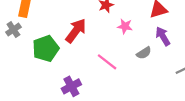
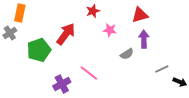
purple arrow: (163, 36) -> (144, 39), turned 30
pink line: (107, 62) -> (89, 73), moved

